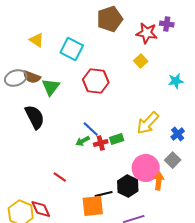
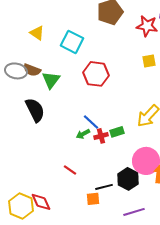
yellow square: (141, 61) -> (149, 61), moved, turned 32
gray ellipse: (16, 78) -> (16, 71), turned 30
red line: (60, 177) -> (70, 170), moved
orange square: (93, 206) -> (93, 199), size x0.6

